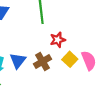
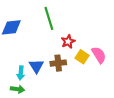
brown cross: (43, 61) -> (58, 63), turned 35

